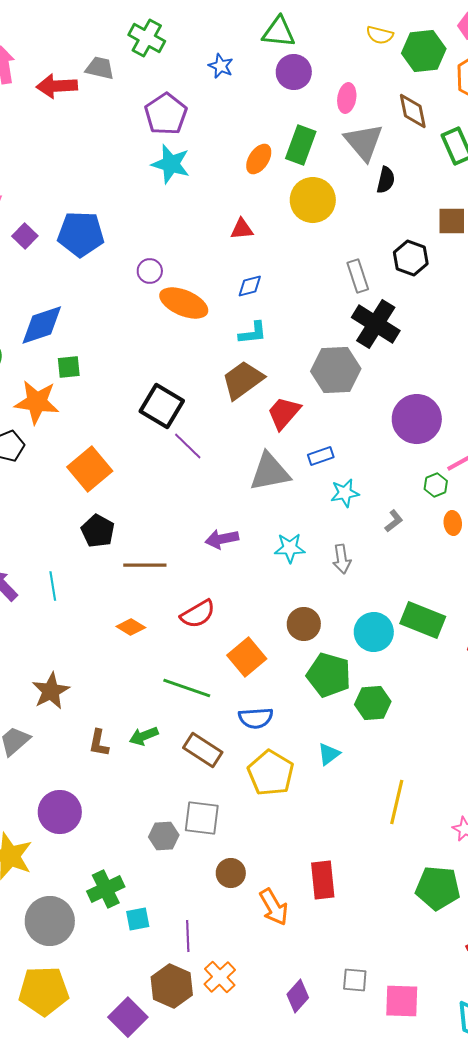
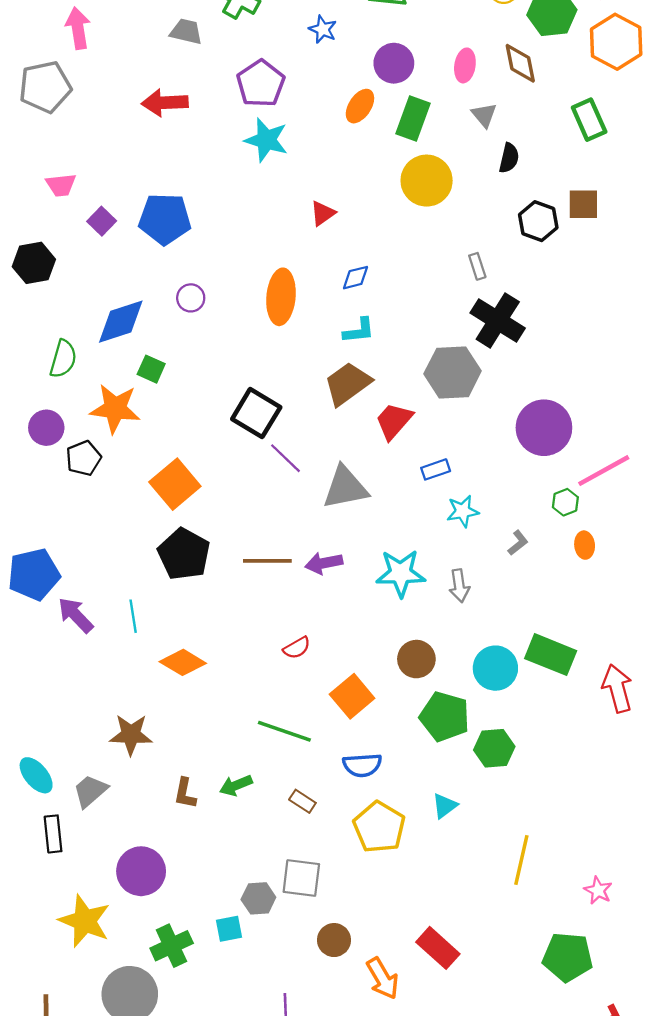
purple circle: (294, 72) -> (394, 63), moved
red arrow: (57, 86) -> (165, 103), moved
brown diamond: (413, 111) -> (520, 63), moved
gray triangle: (364, 142) -> (484, 115), size x0.6
orange ellipse: (259, 159) -> (360, 106), moved
red triangle: (242, 229) -> (323, 213), moved, turned -30
black hexagon: (411, 258) -> (538, 221), moved
purple circle: (150, 271) -> (191, 298), moved
gray rectangle: (358, 276) -> (477, 266), size x0.7
orange ellipse: (184, 303) -> (281, 297), turned 72
green square: (69, 367) -> (151, 369), turned 30
gray triangle: (270, 472) -> (345, 488), moved
black pentagon: (98, 531) -> (184, 554), size x1.4
cyan star: (290, 548) -> (401, 573), size x1.4
brown line: (145, 565) -> (267, 561), moved
red semicircle: (198, 614) -> (297, 648), size x0.7
orange diamond: (131, 627) -> (183, 662), moved, size x1.4
brown star: (51, 691) -> (131, 735), turned 30
brown rectangle: (203, 750) -> (302, 801), size x0.6
red rectangle: (323, 880) -> (438, 948), turned -42
green cross: (106, 889) -> (172, 946), moved
cyan square: (138, 919) -> (229, 929), moved

